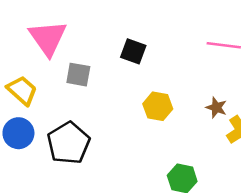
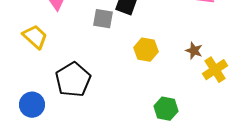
gray square: (78, 75) -> (103, 19), moved
blue circle: (18, 133) -> (32, 105), moved

